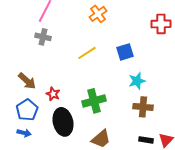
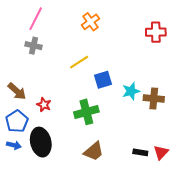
blue square: (125, 52) -> (103, 80), moved
brown cross: (143, 107) -> (154, 98), moved
black ellipse: (63, 122) -> (41, 142), moved

